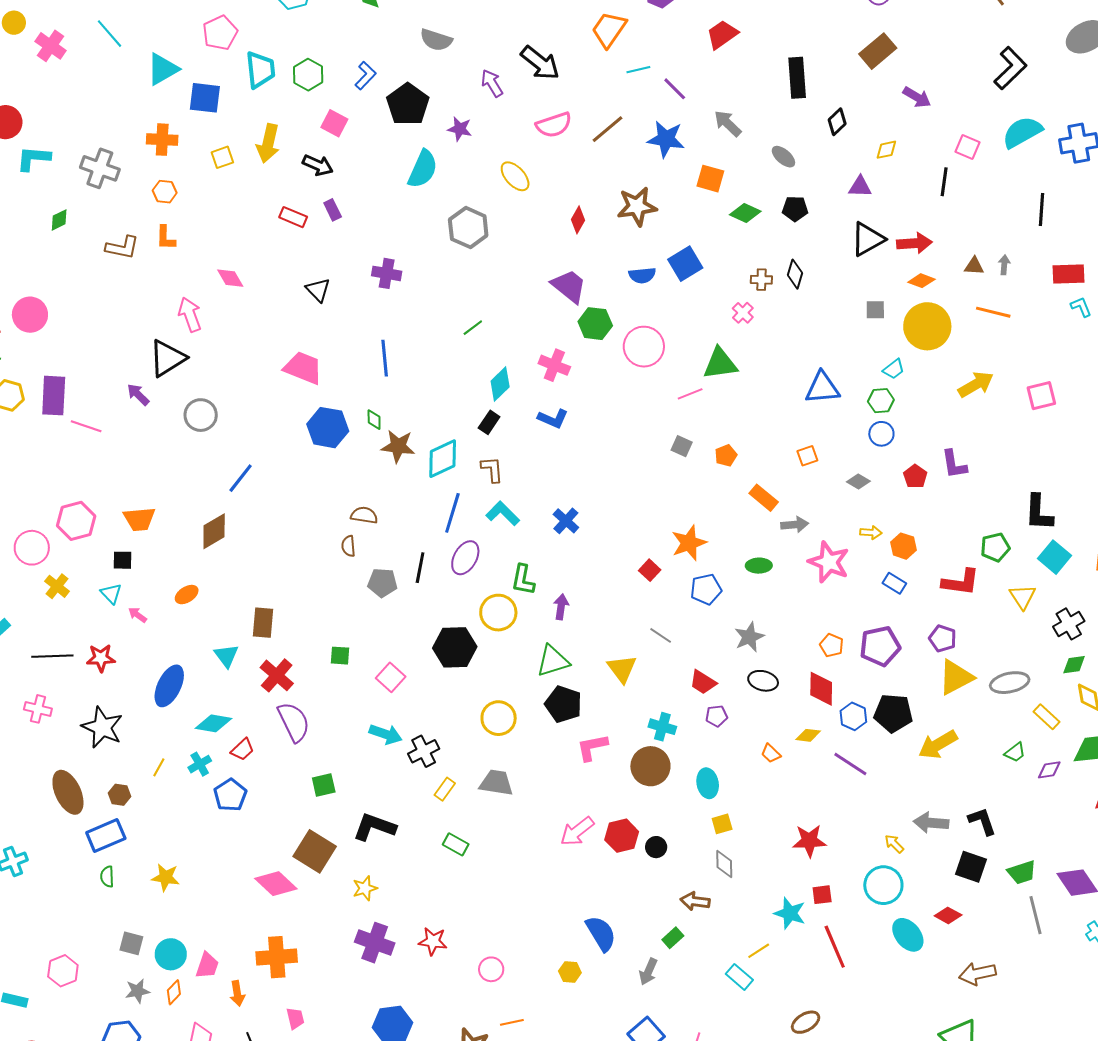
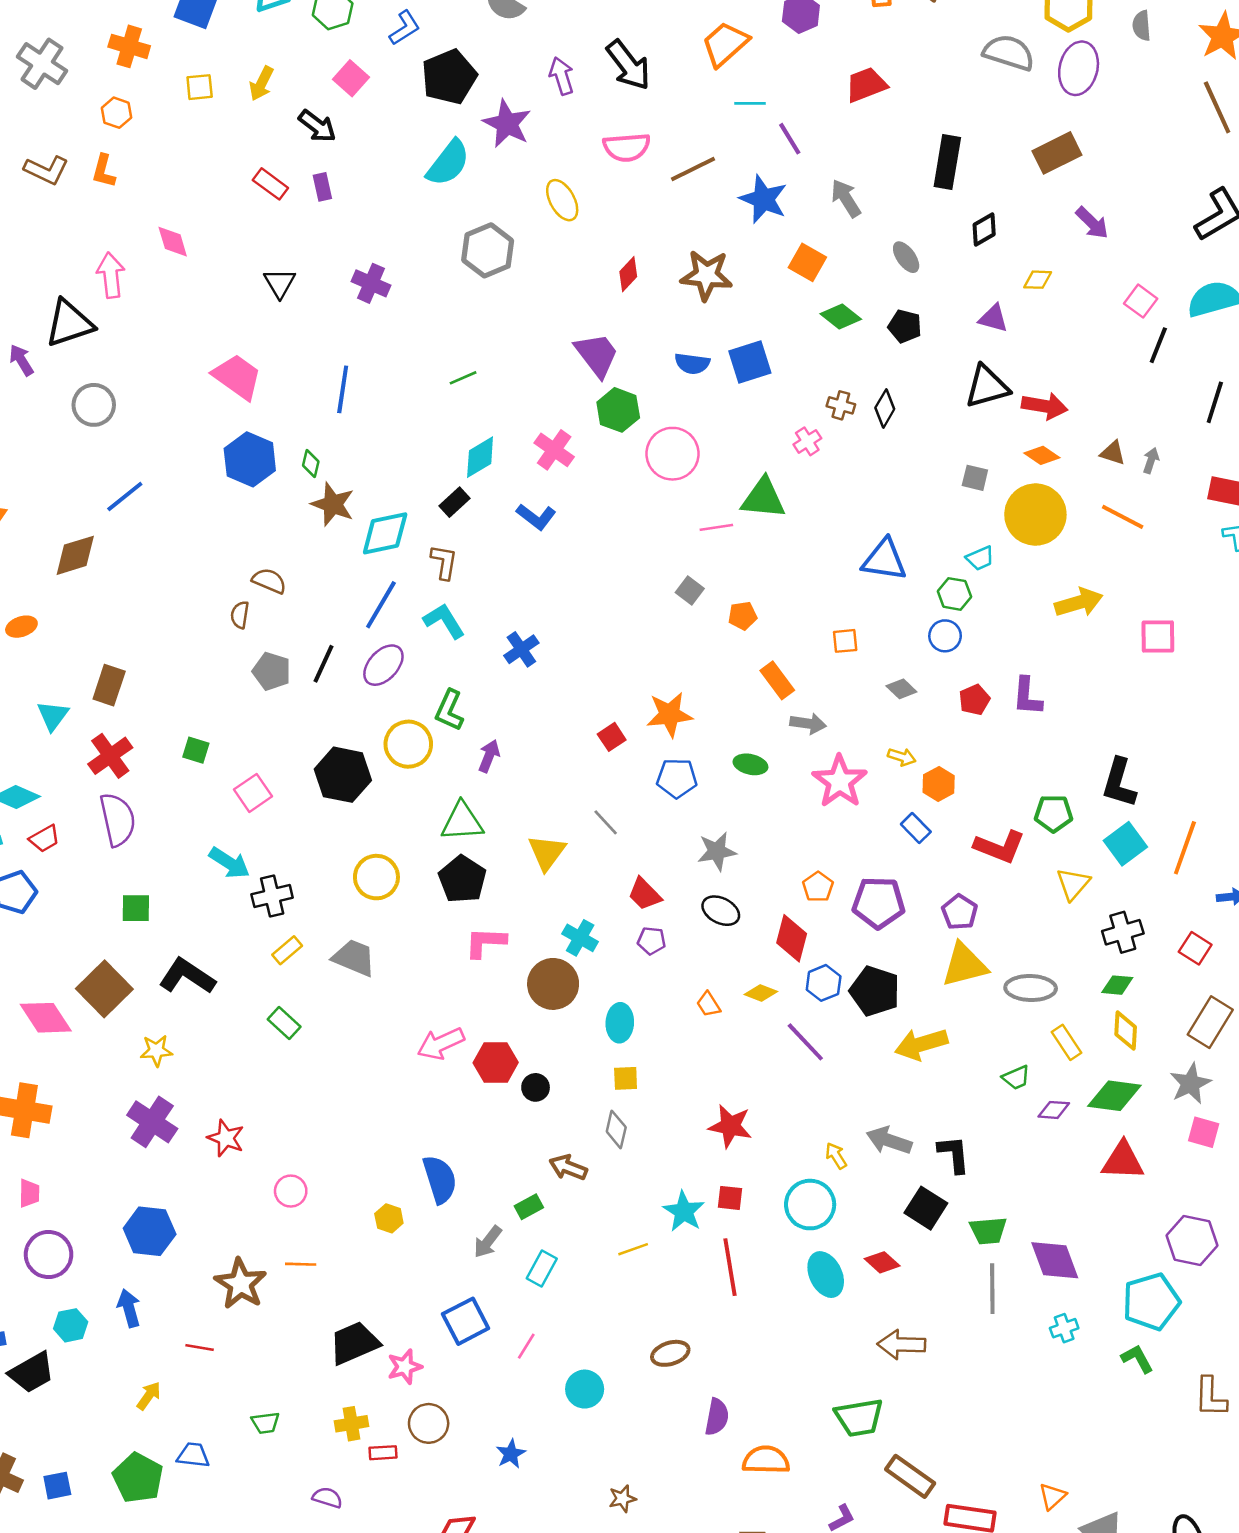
purple star: (460, 129) -> (507, 124), size x1.5
yellow arrow: (268, 143) -> (261, 83), size x0.7
black line: (944, 182) -> (1158, 345), moved
cyan rectangle: (739, 977) -> (542, 1268), moved, turned 64

